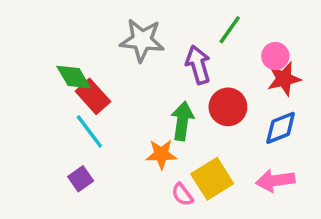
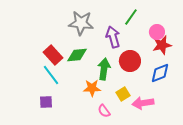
green diamond: (74, 77) -> (77, 55), moved, turned -65
purple square: (81, 179) -> (46, 102), turned 32
yellow square: (212, 179) -> (123, 94), moved, size x0.6
pink arrow: (275, 181) -> (143, 103), moved

